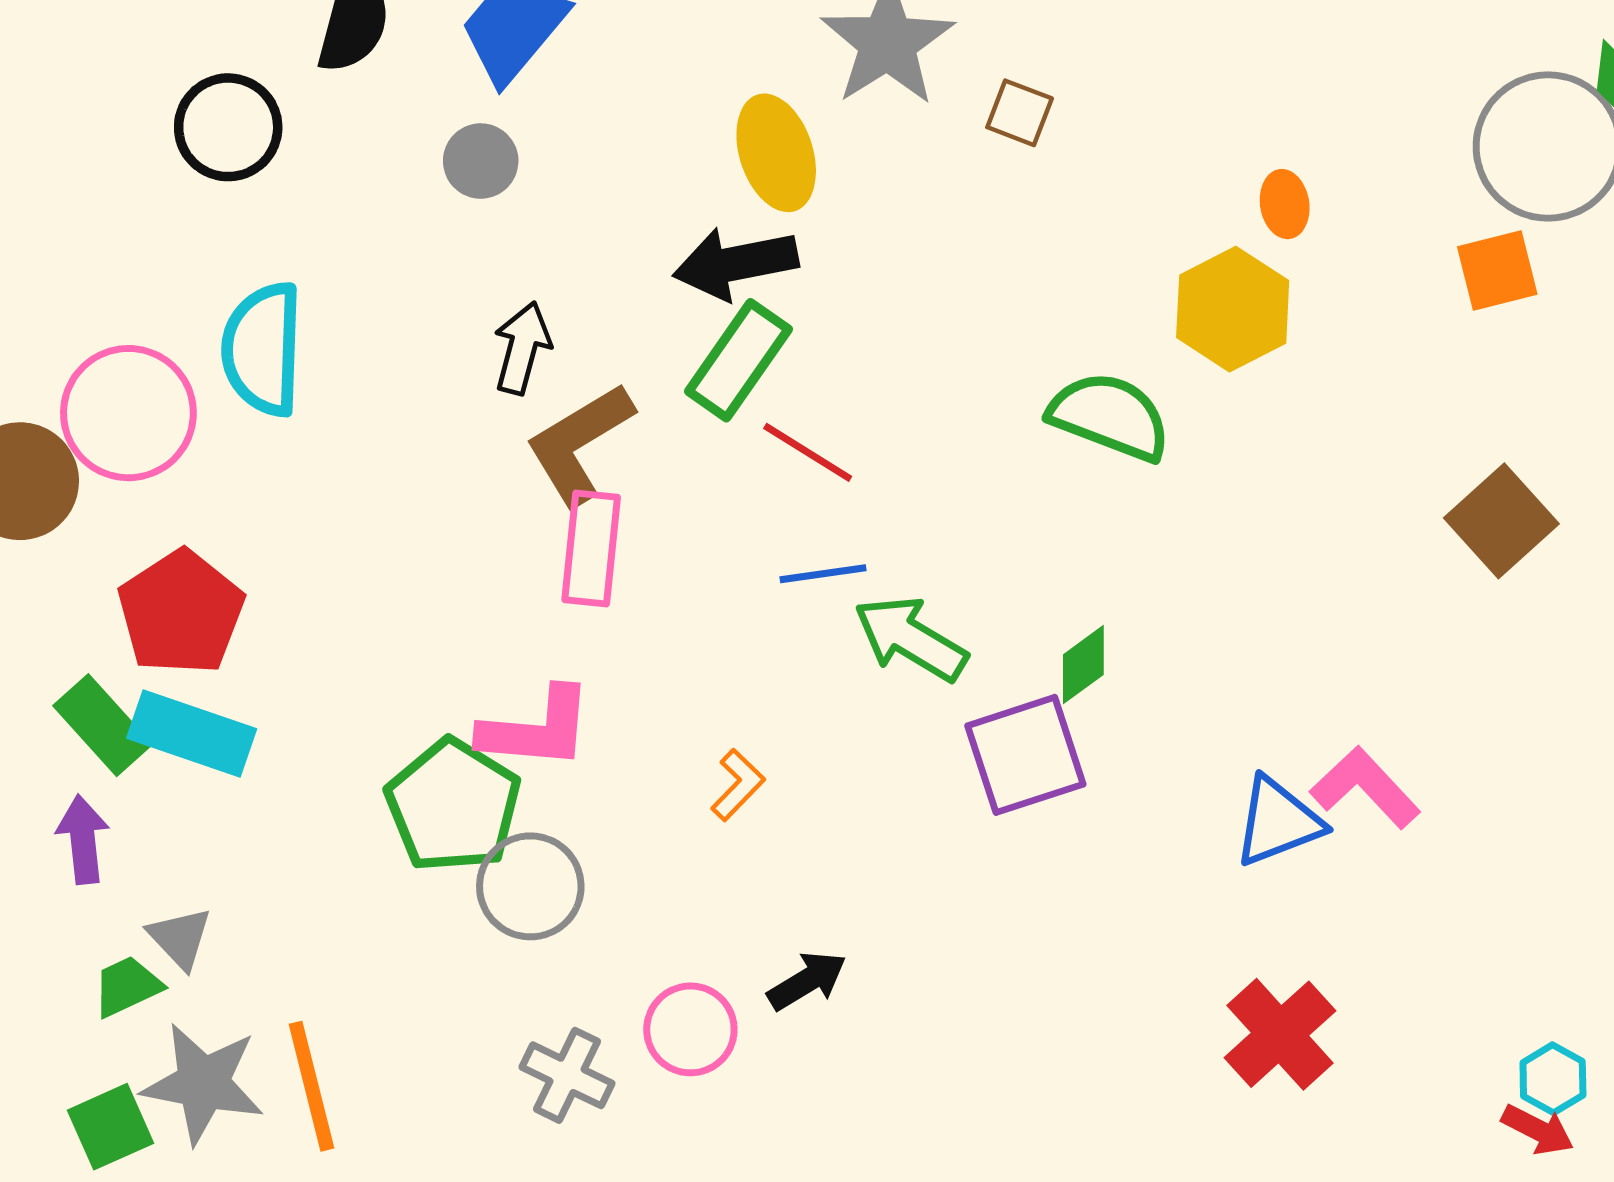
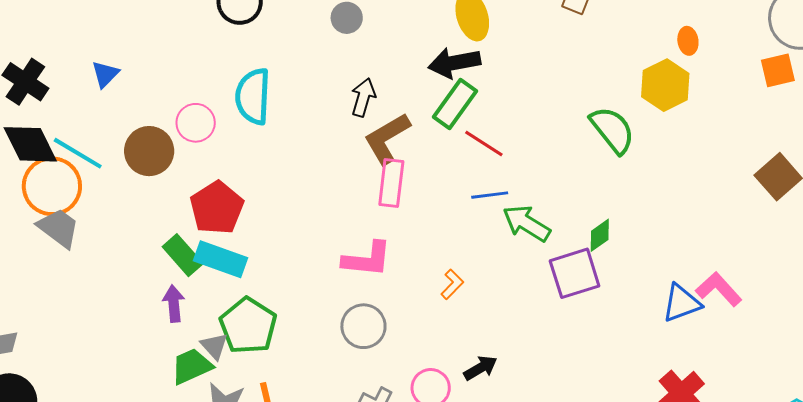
pink circle: (128, 413) -> (196, 123), size x0.7
green semicircle: (1110, 416) -> (612, 130), turned 30
green pentagon: (453, 806) -> (248, 326), moved
green trapezoid: (127, 986) -> (192, 366), size x1.4

